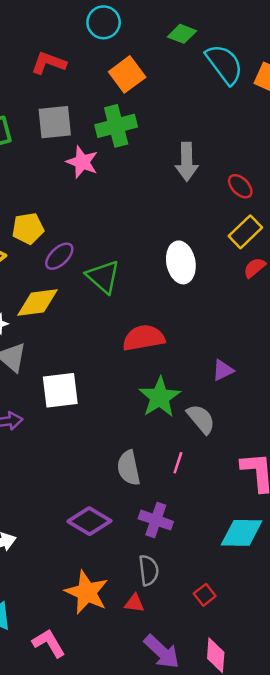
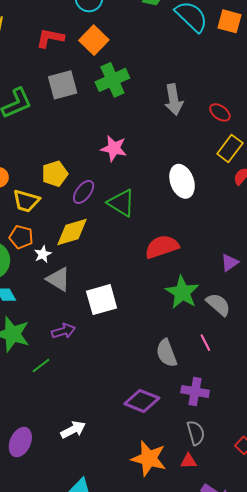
orange square: (127, 74) -> (94, 40), moved
pink star: (82, 162) -> (114, 148), moved
pink line: (178, 463) -> (205, 343), turned -36

